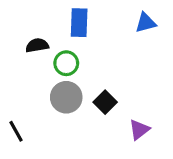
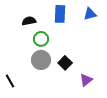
blue rectangle: (79, 23) -> (60, 14), moved
black semicircle: (37, 45) -> (29, 21), moved

